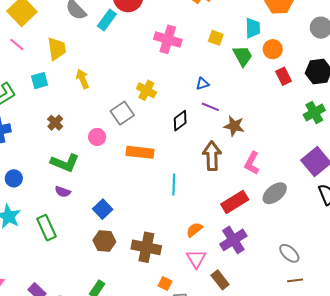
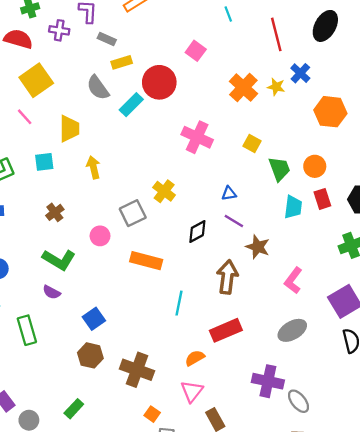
cyan trapezoid: (253, 28) -> (293, 207), moved
pink L-shape: (252, 163) -> (293, 280), moved
red rectangle: (235, 202) -> (226, 330), moved
purple cross: (233, 240) -> (268, 381), moved, turned 36

